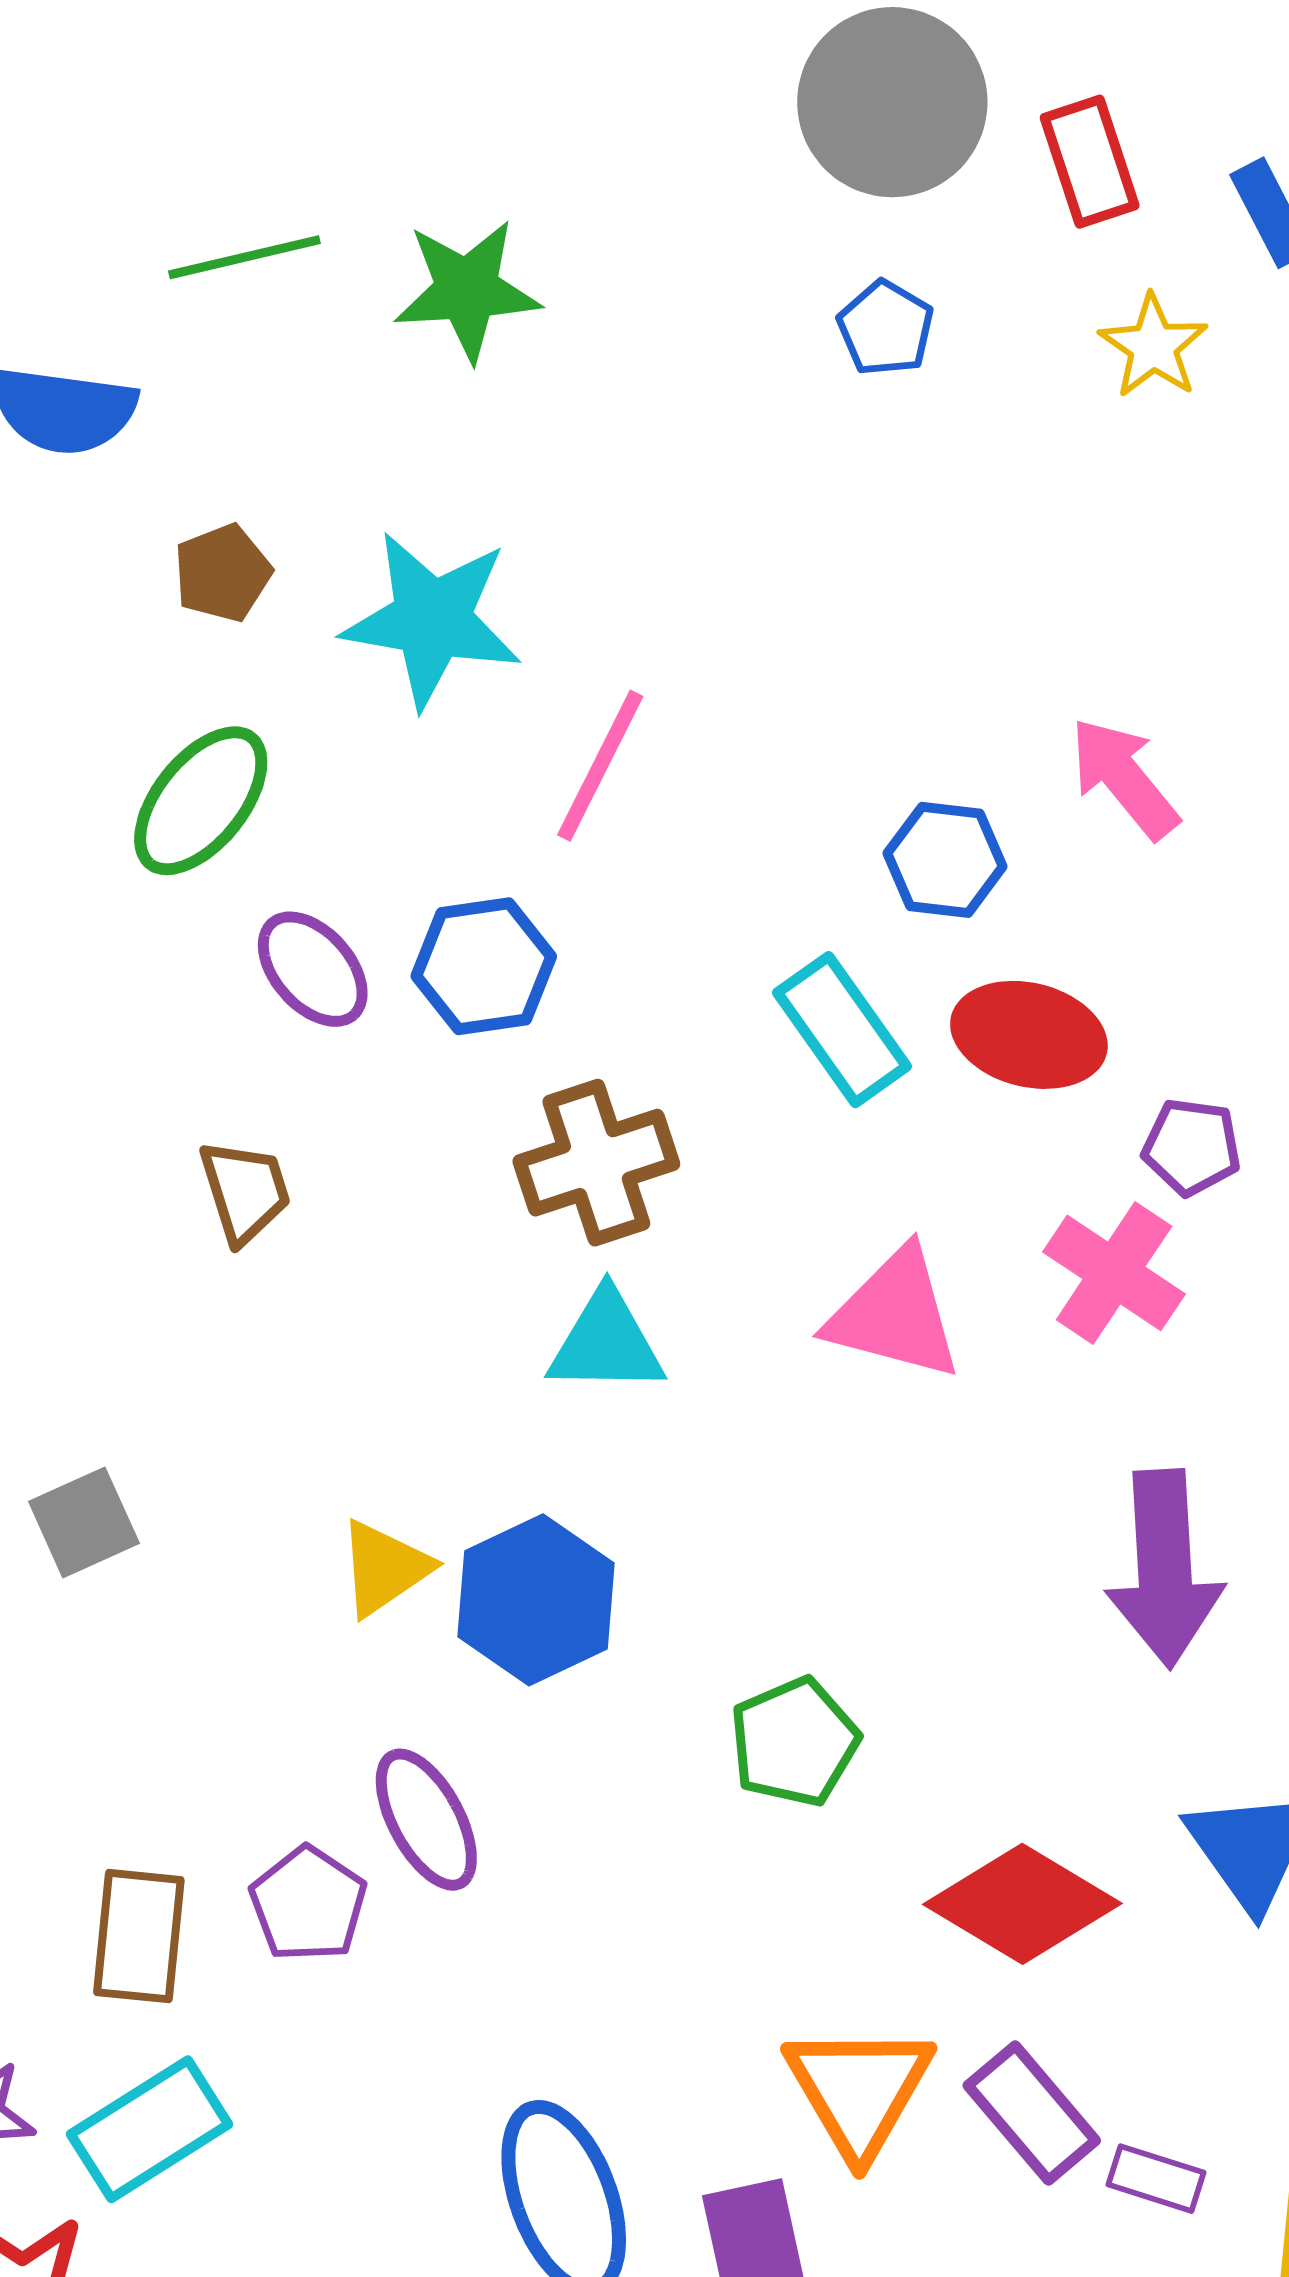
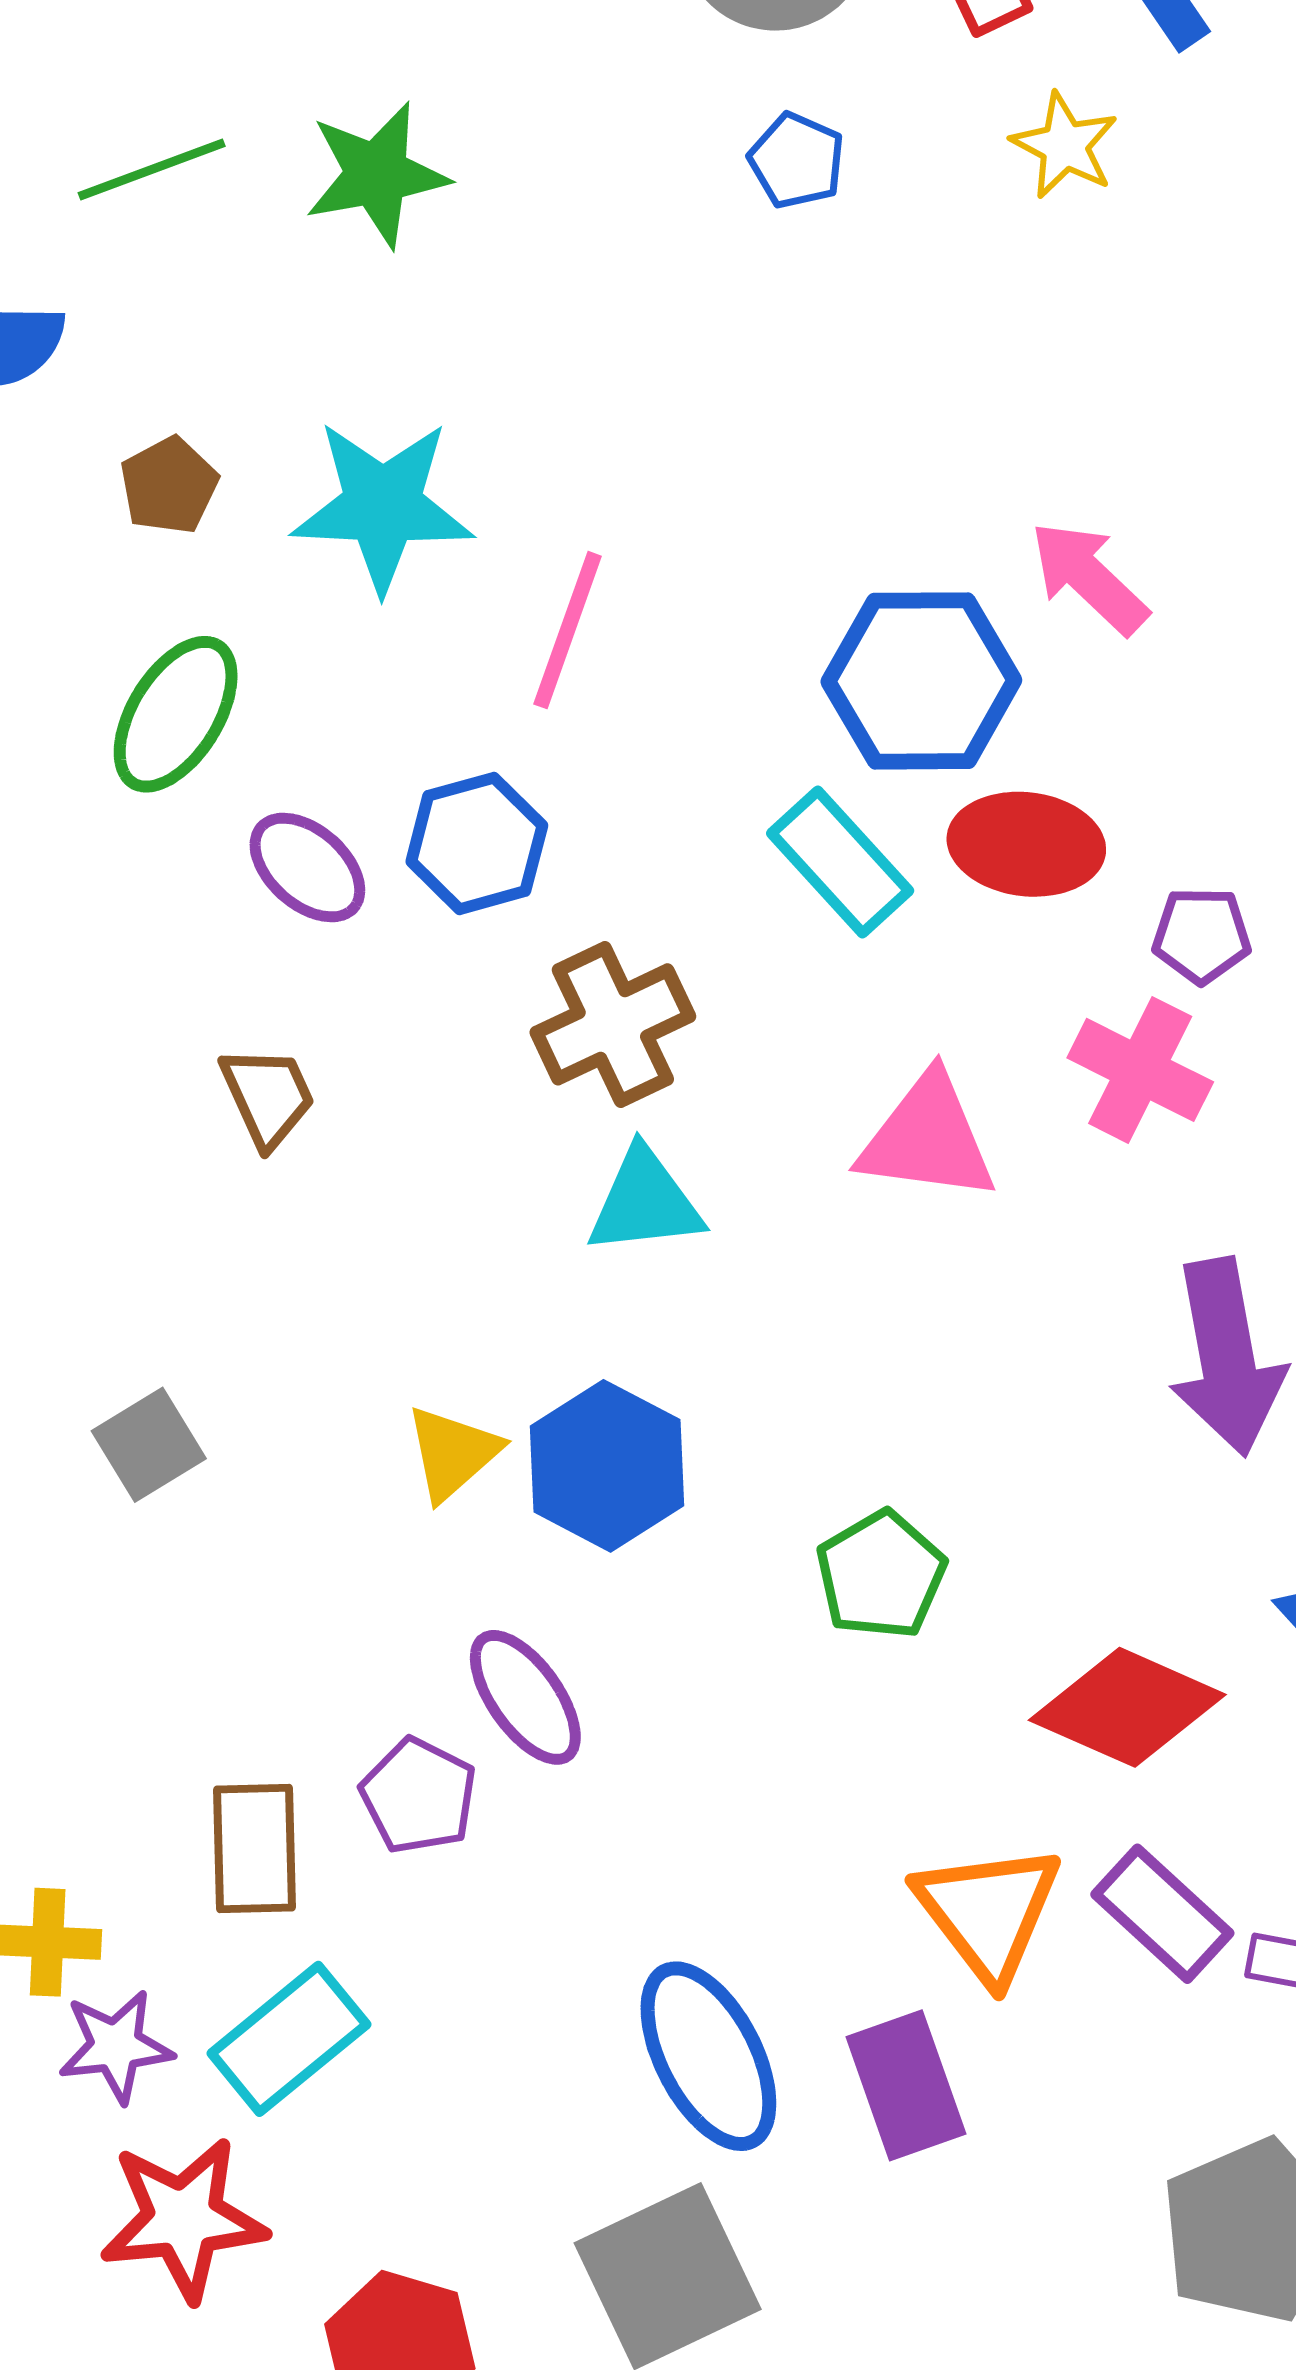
blue hexagon: (945, 860) -> (921, 681), size x1.6

